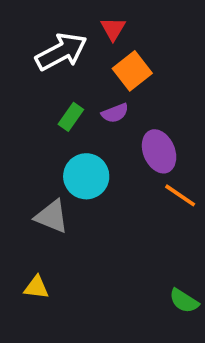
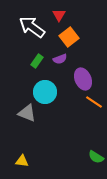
white arrow: (61, 52) -> (32, 27), turned -116
yellow triangle: (36, 287) -> (22, 161), moved

